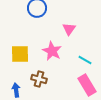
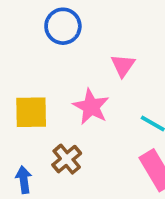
brown cross: (39, 79) -> (67, 159), turned 35

